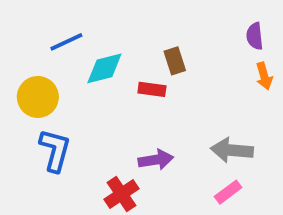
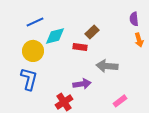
brown rectangle: (175, 61) -> (92, 32), turned 64
yellow circle: (38, 97) -> (33, 51), moved
gray arrow: (232, 150) -> (107, 66), moved

